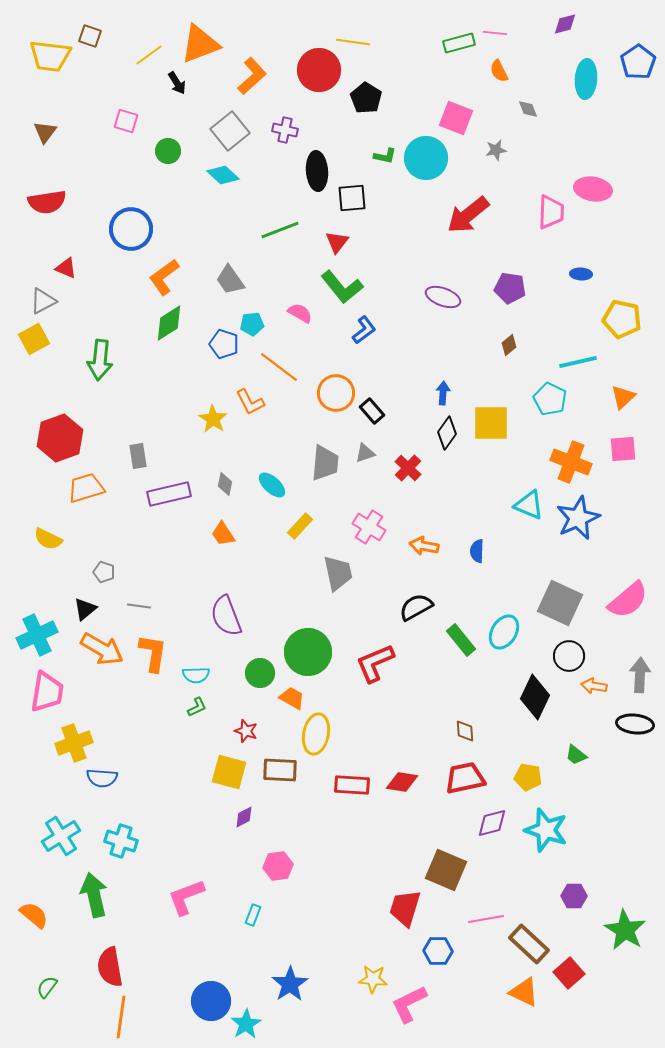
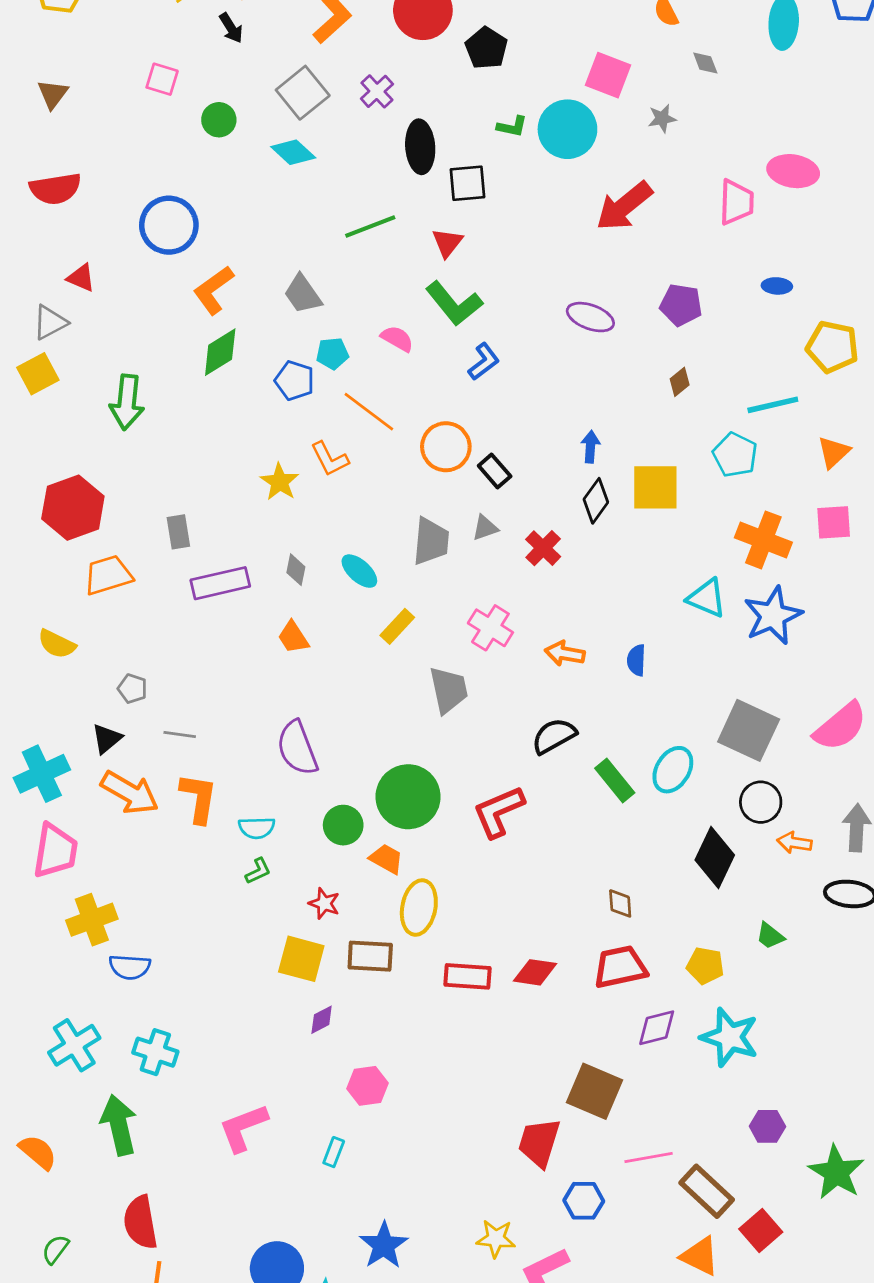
purple cross: (285, 130) -> (377, 91), turned 35

